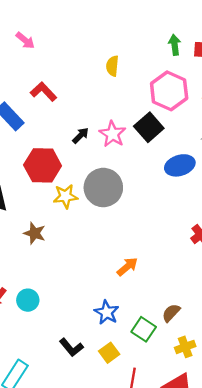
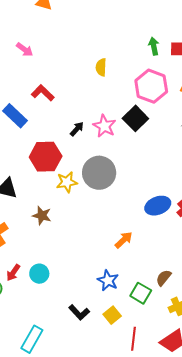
blue ellipse: (180, 165) -> (158, 206), moved

